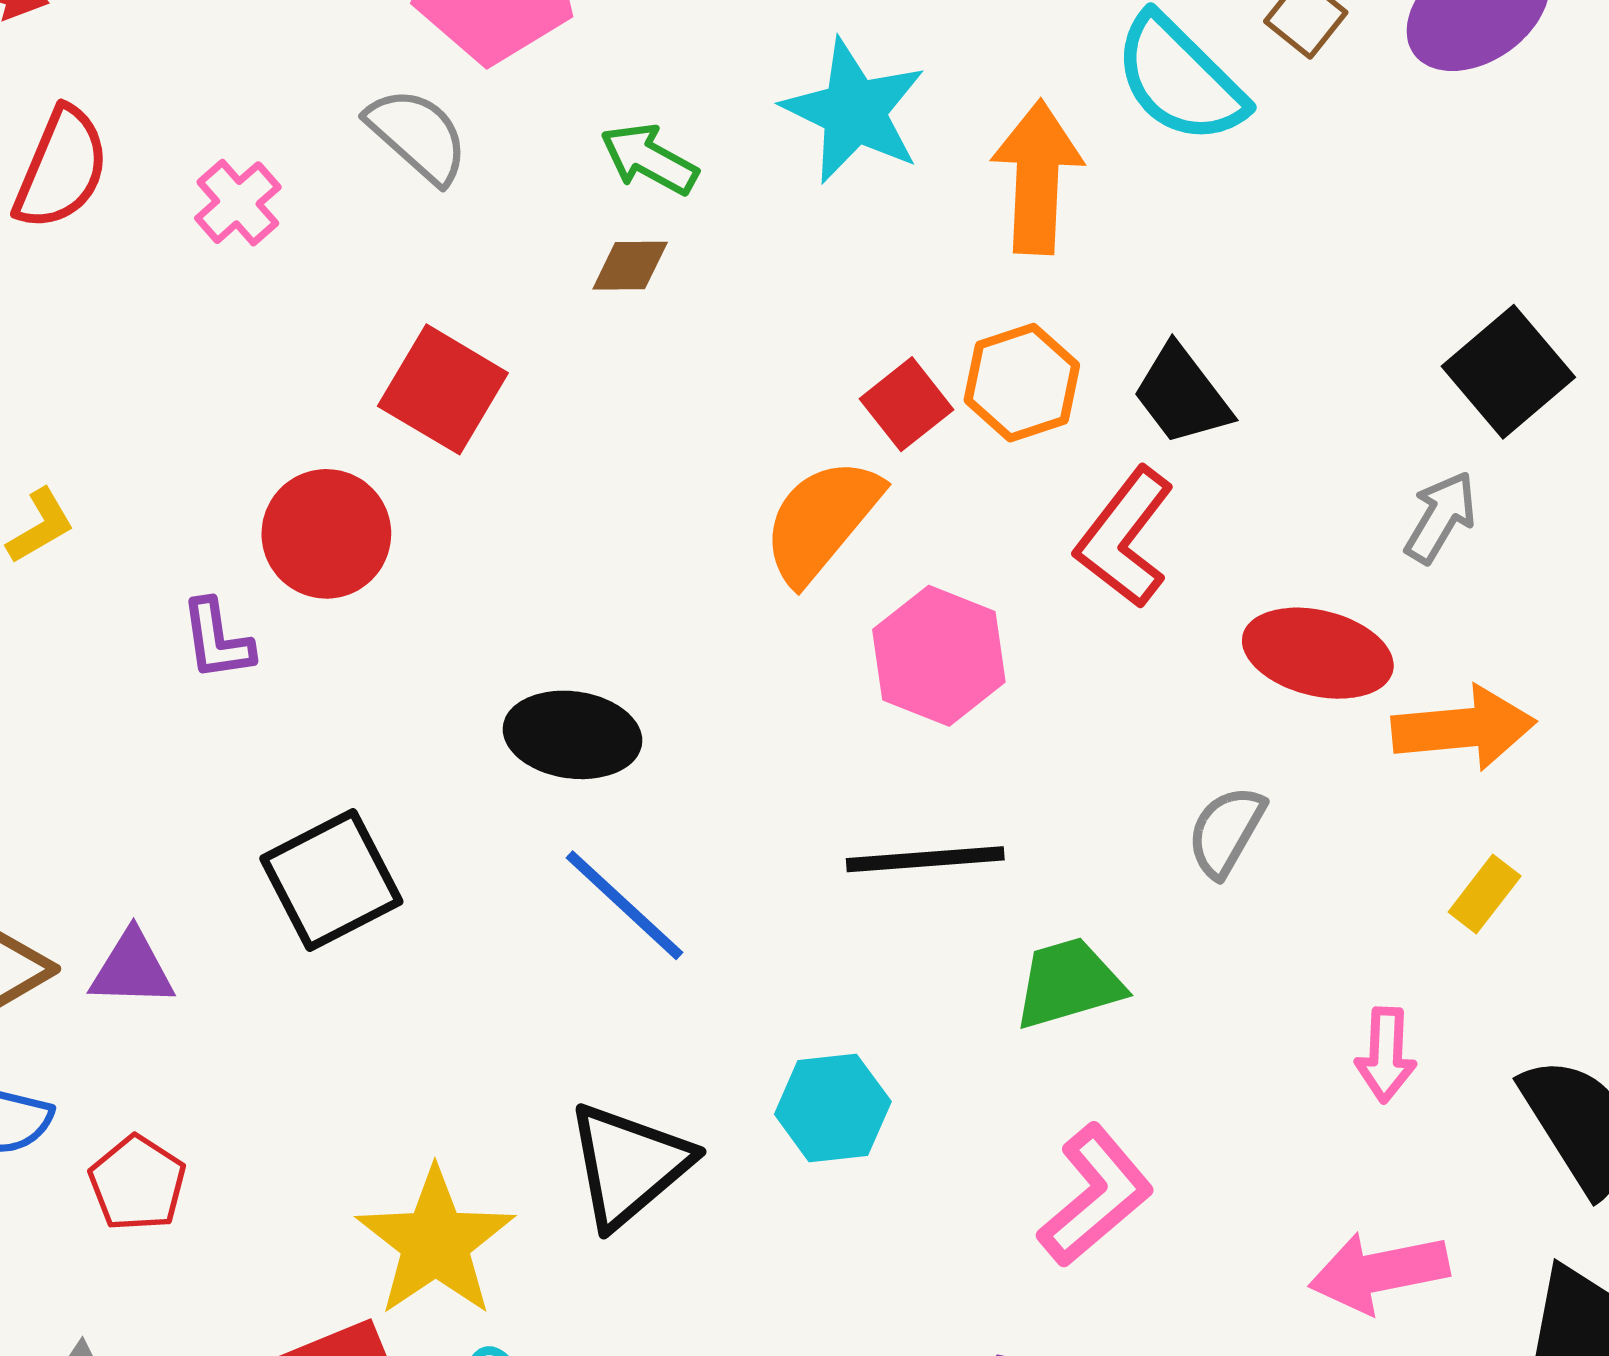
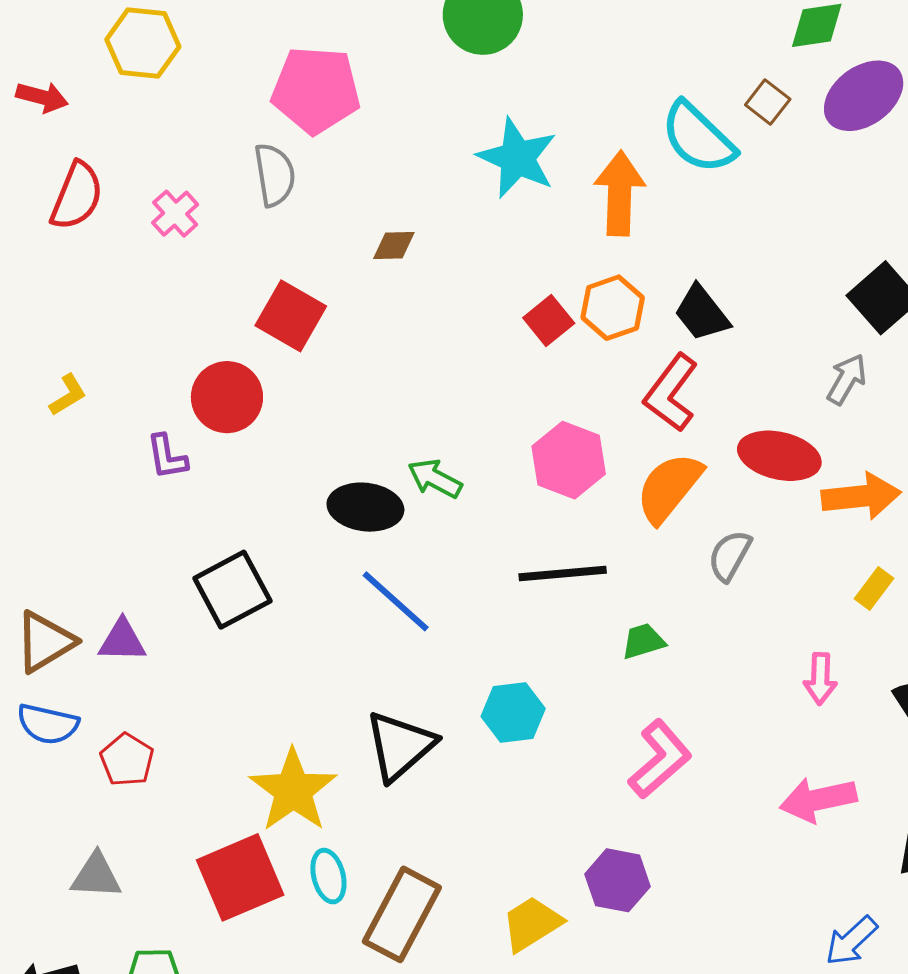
gray semicircle: (418, 135) -> (275, 175), turned 40
green arrow: (649, 159) -> (435, 479), moved
orange semicircle: (822, 520) -> (669, 488), moved
green trapezoid: (1069, 983) -> (643, 641), size x0.7

